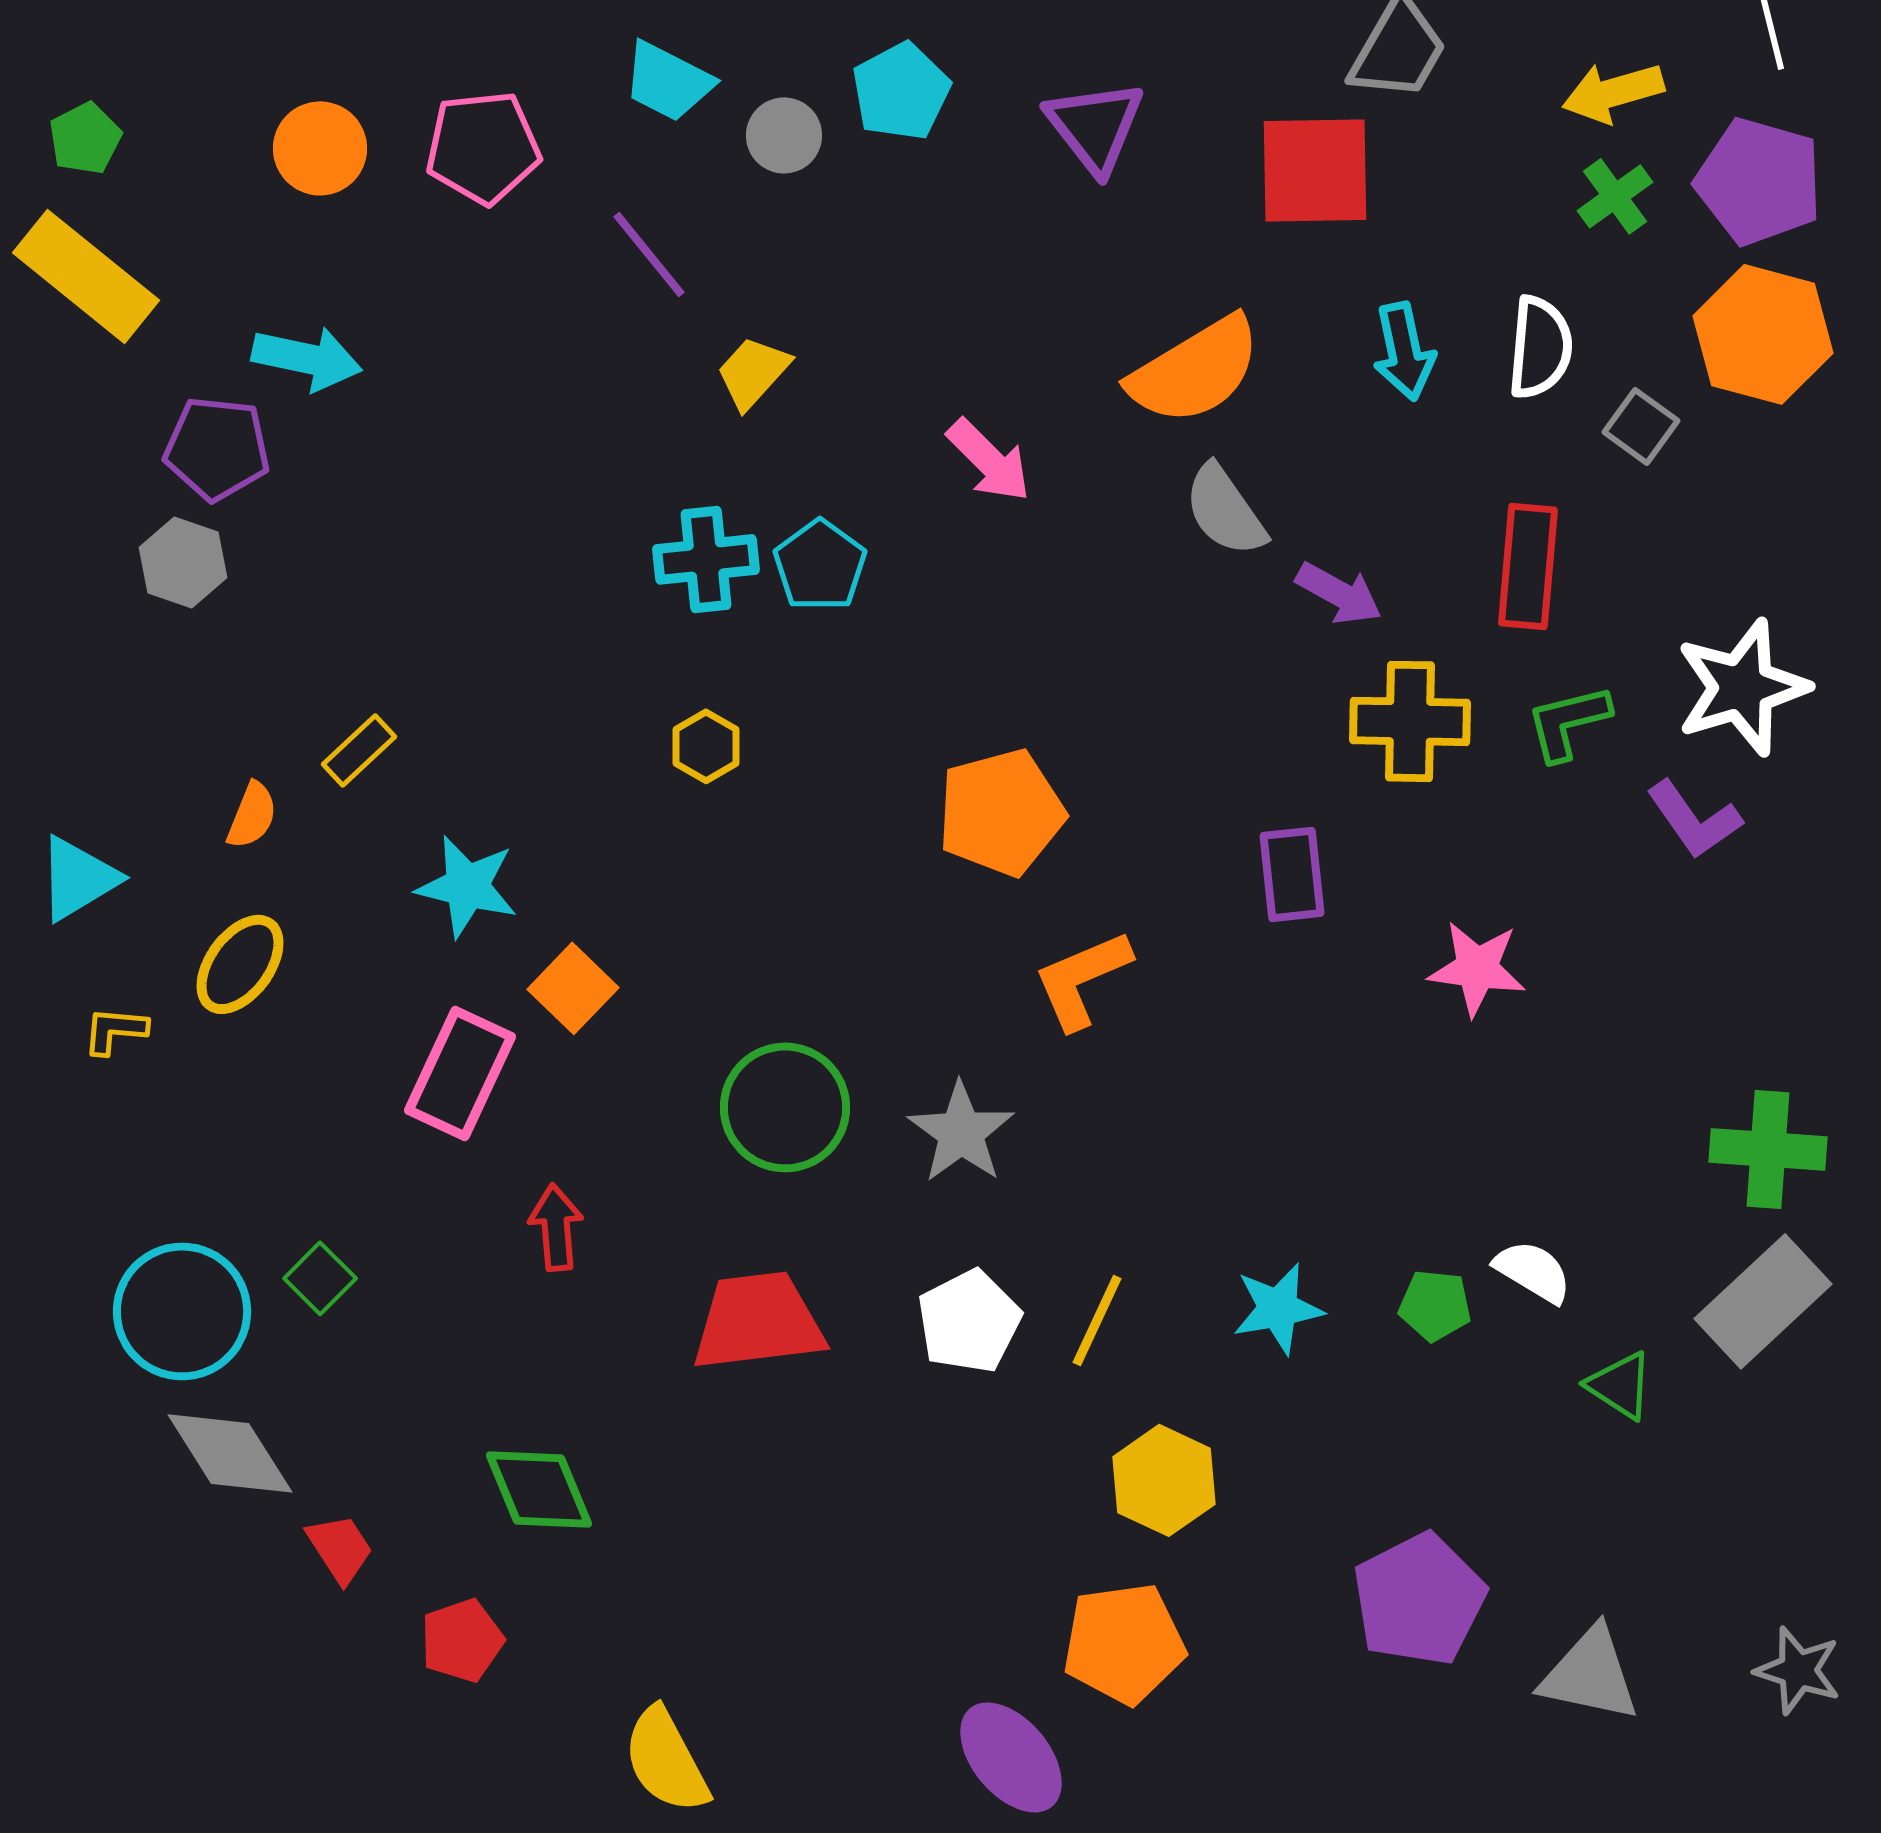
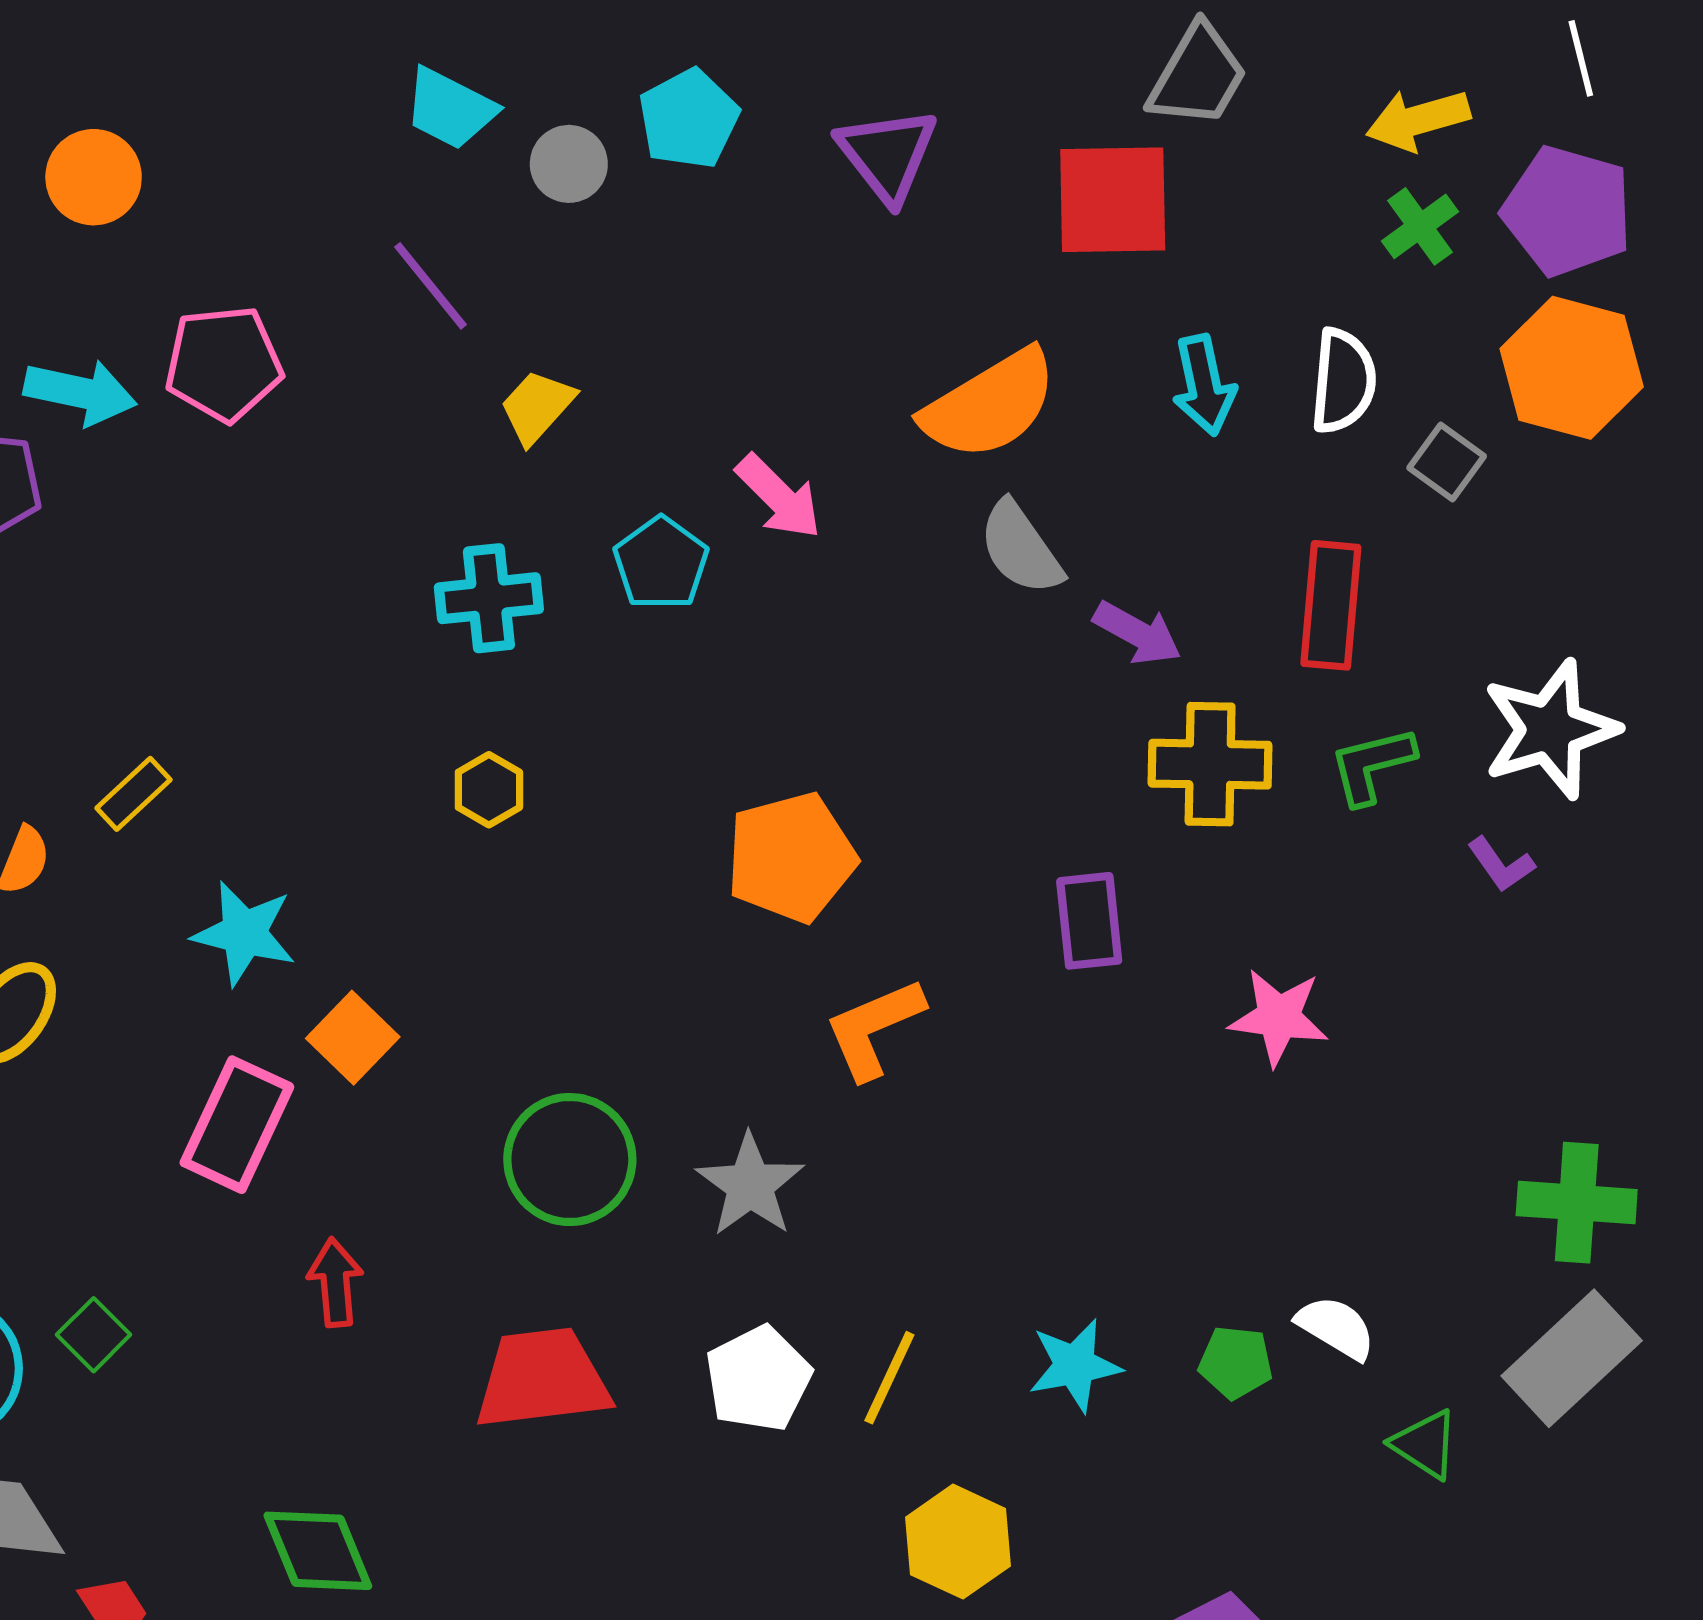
pink pentagon: (483, 147) -> (224, 364), moved
cyan pentagon: (820, 565) -> (661, 563), moved
purple L-shape: (1694, 819) -> (1501, 865), size x0.7

